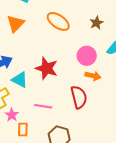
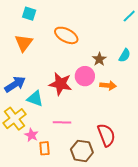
brown star: (96, 23) -> (99, 59), moved
pink circle: (87, 56) -> (85, 76), moved
red semicircle: (79, 97) -> (106, 135), moved

